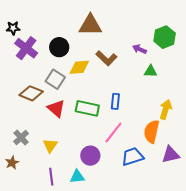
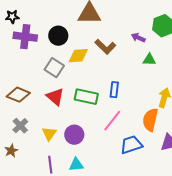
purple cross: (26, 48) -> (25, 37), turned -30
brown diamond: (31, 93) -> (18, 95), moved
purple circle: (90, 156) -> (74, 135), moved

